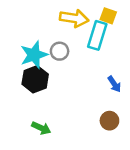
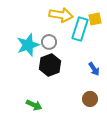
yellow square: (108, 16) -> (95, 19), moved, turned -32
black hexagon: (35, 79) -> (50, 65), moved

